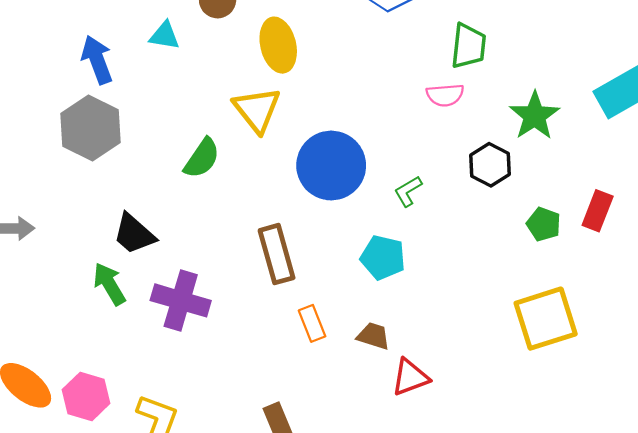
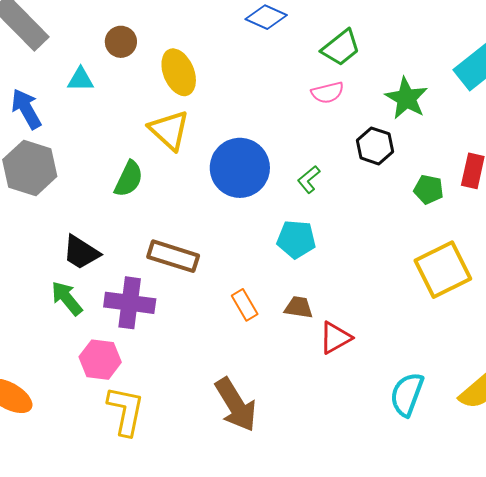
green trapezoid: (469, 46) -> (341, 48), turned 54
brown rectangle: (277, 254) -> (173, 256), moved, turned -48
pink hexagon: (86, 396) -> (100, 360), moved

